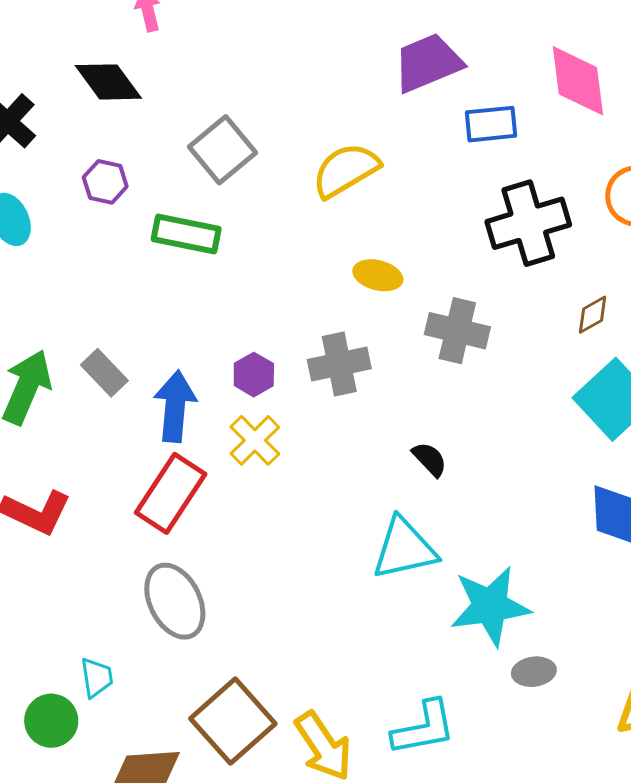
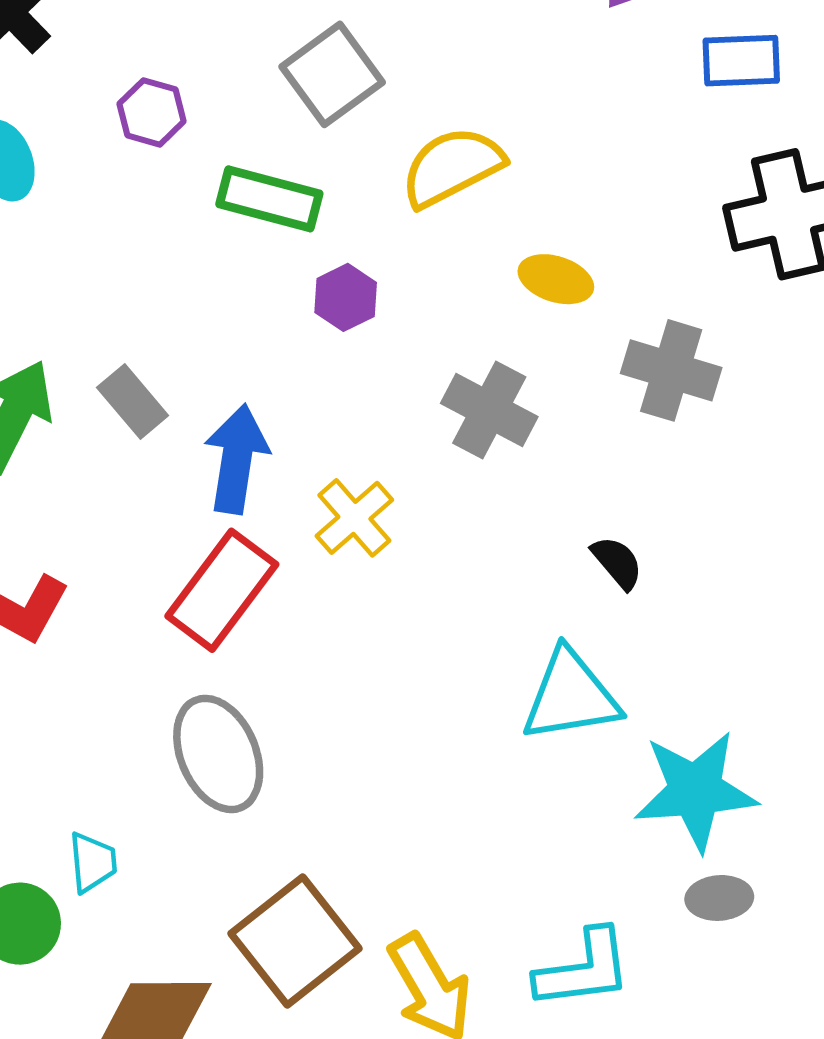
yellow semicircle: (346, 170) -> (452, 167), moved
gray cross: (339, 364) -> (489, 410), turned 36
purple hexagon: (254, 375) -> (346, 297), moved
gray ellipse: (534, 672) -> (719, 898), moved

